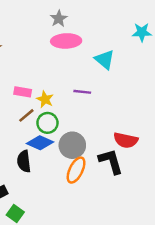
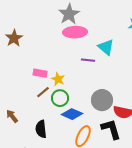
gray star: (59, 19) -> (69, 14), size x1.5
purple line: (82, 92) -> (88, 60), moved
blue diamond: (40, 143) -> (72, 114), moved
gray circle: (72, 145) -> (102, 100), moved

